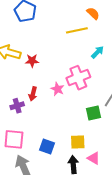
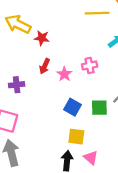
pink cross: (78, 78) -> (90, 65), size x0.6
red arrow: (33, 94) -> (45, 66), moved
blue square: (47, 147) -> (72, 107), moved

